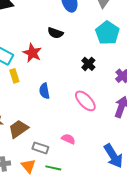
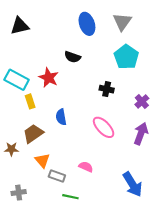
black cross: (88, 64) -> (107, 89), turned -32
brown trapezoid: (18, 129) -> (33, 134), moved
orange triangle: (28, 166) -> (42, 160), moved

